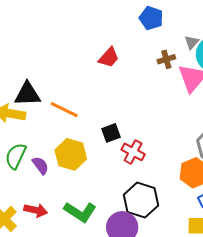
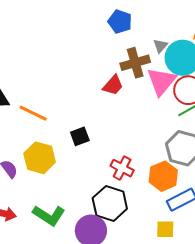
red trapezoid: (109, 57) -> (113, 85), moved
brown cross: (166, 59) -> (135, 63), size x1.6
red cross: (133, 152) -> (122, 168), moved

